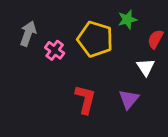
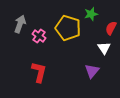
red L-shape: (85, 99) -> (39, 72), moved

